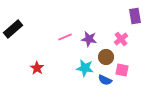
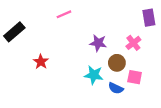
pink line: (65, 37) -> (64, 14), moved
red star: (37, 68) -> (41, 62), moved

